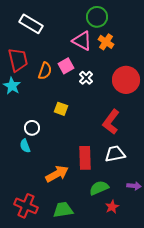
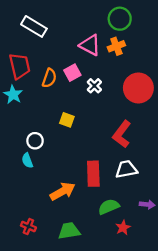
green circle: (97, 17) -> (120, 19), moved
orange cross: (106, 42) -> (116, 46), turned 35
red cross: (26, 206) -> (28, 227), size x0.6

